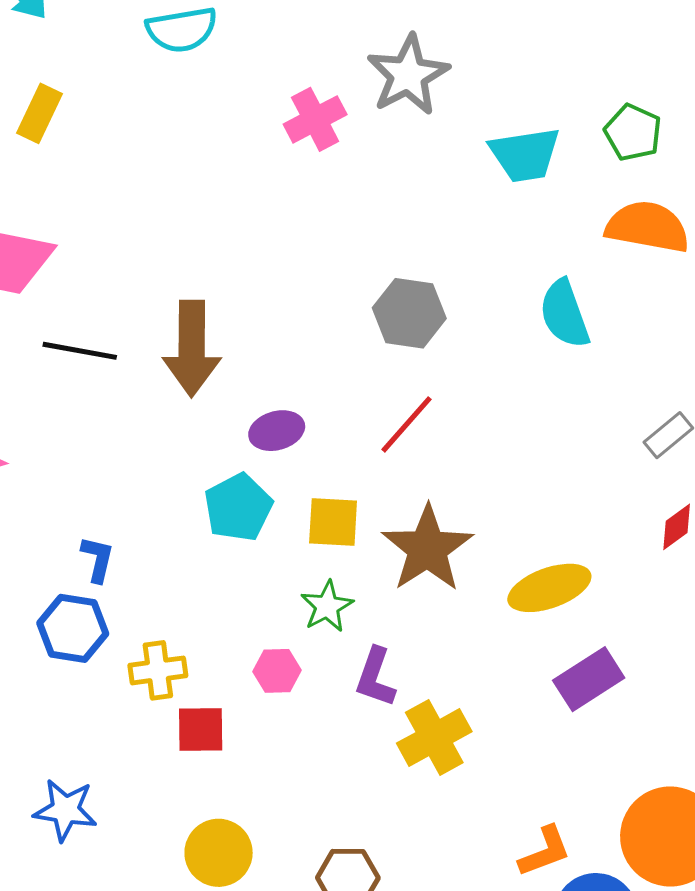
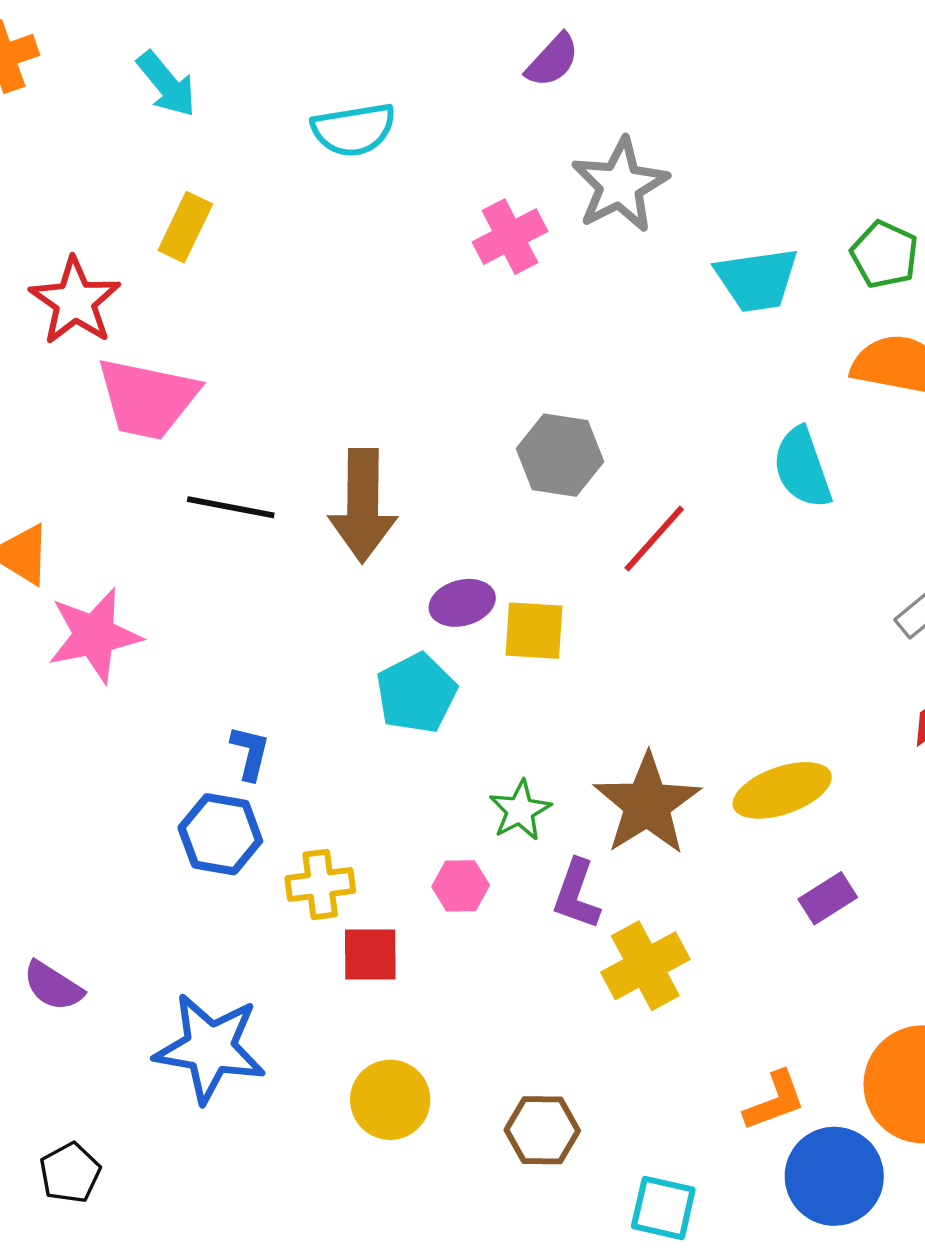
gray hexagon: (409, 313) -> (560, 455), moved
red line: (407, 424) -> (654, 539), moved
yellow square: (333, 522) -> (534, 631), moved
brown star: (427, 549) -> (647, 804), moved
purple rectangle: (589, 679) -> (828, 898), size x0.7
blue star: (65, 810) -> (210, 1048), size x1.5

